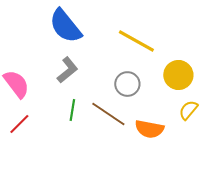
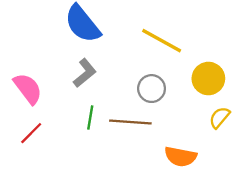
brown line: (108, 114) -> (130, 122), turned -30
orange semicircle: (149, 129) -> (181, 157), moved

